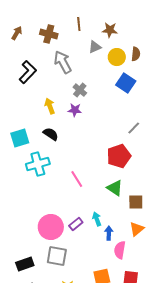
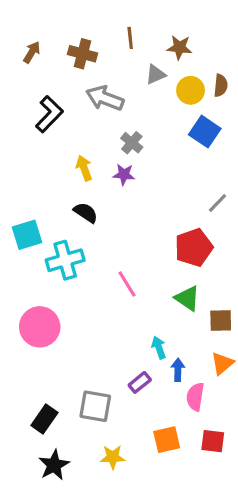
gray arrow: (63, 62) -> (105, 98), turned -40
cyan square: (20, 138) -> (27, 235), moved
purple rectangle: (76, 224) -> (140, 382), moved
pink circle: (51, 227) -> (40, 327), moved
black rectangle: (25, 264) -> (44, 419), turned -36

